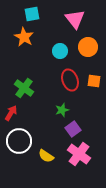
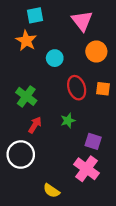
cyan circle: (60, 51) -> (55, 58), moved
red arrow: (11, 113) -> (35, 125), moved
purple square: (73, 129) -> (93, 141), moved, turned -35
yellow semicircle: (46, 156) -> (51, 191), moved

